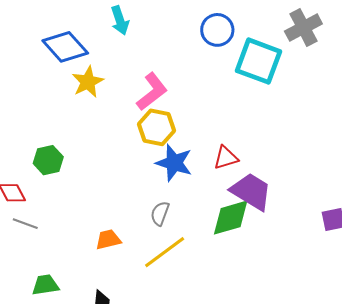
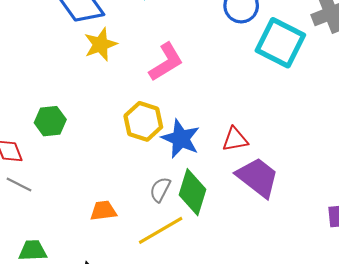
yellow hexagon: (157, 127) -> (143, 121), moved
green diamond: (231, 218) -> (193, 192), moved, turned -63

